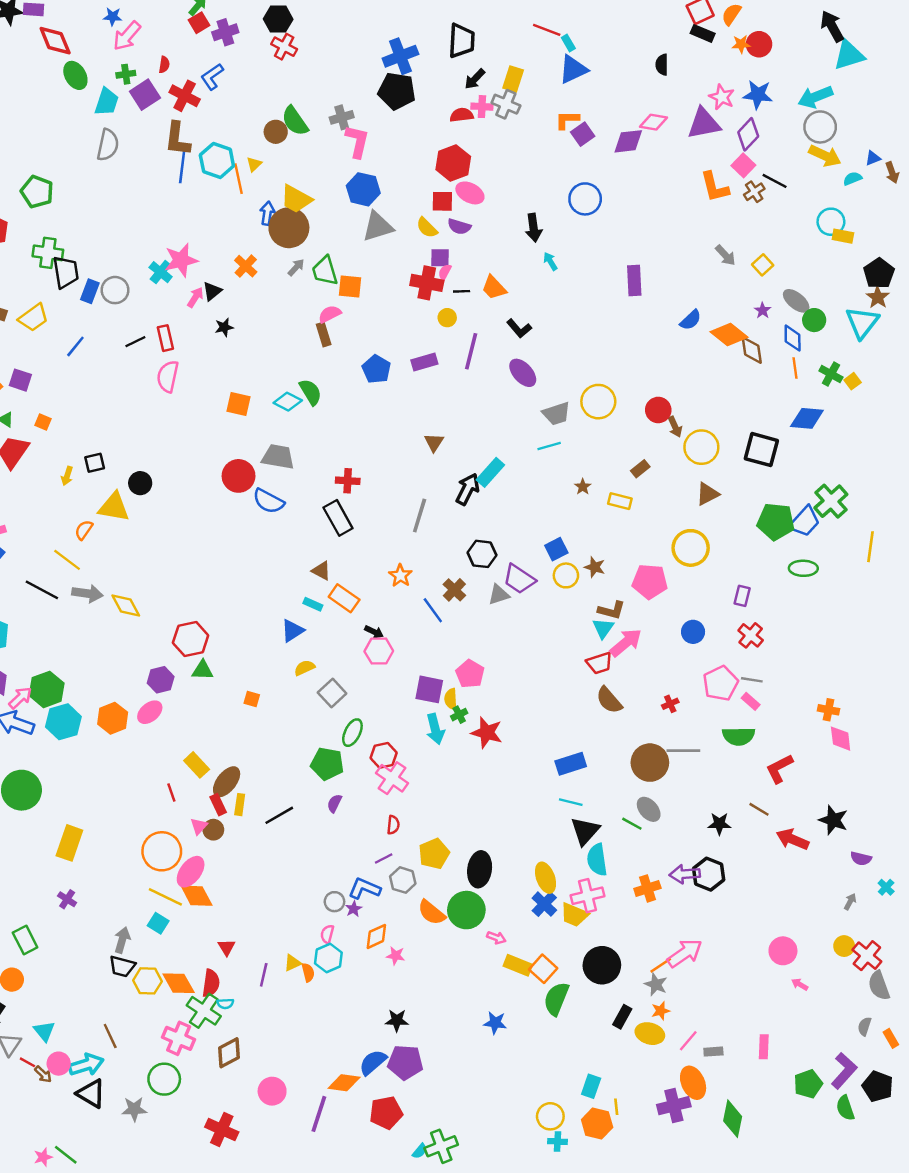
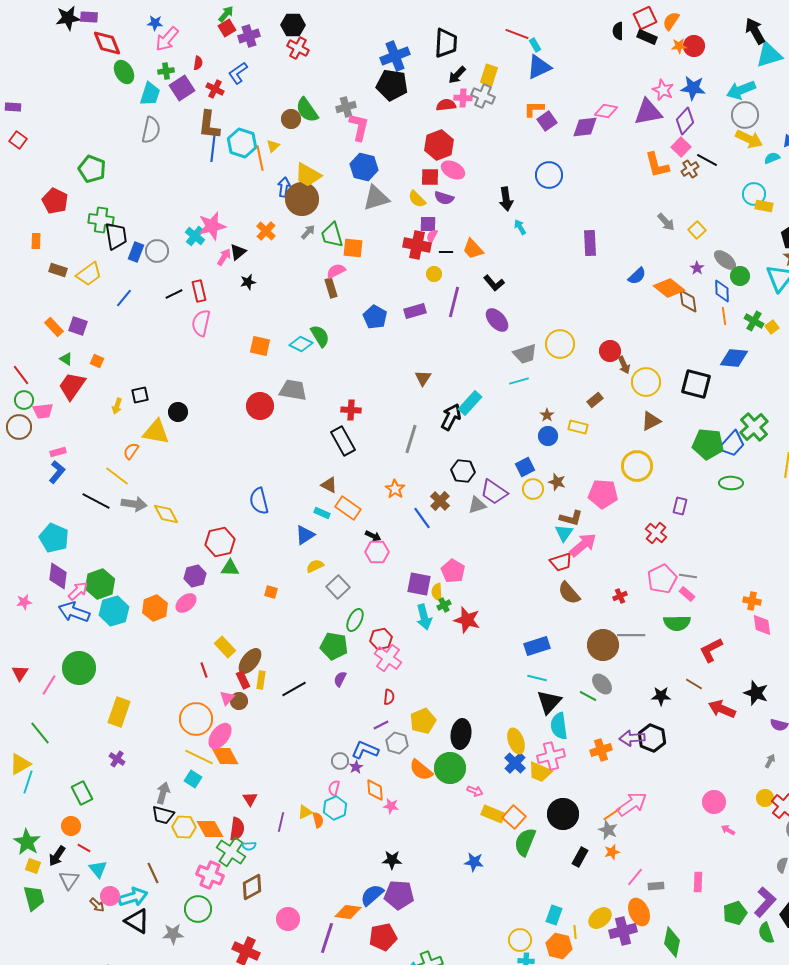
black semicircle: (662, 65) -> (618, 31), moved
red cross: (185, 96) -> (215, 89), size x0.7
blue semicircle: (269, 501) -> (259, 501), moved, turned 48
blue circle: (693, 632) -> (548, 436), moved
red cross: (751, 635) -> (656, 533), moved
orange diamond: (376, 936) -> (375, 790), turned -70
yellow ellipse: (650, 1034) -> (600, 918), moved, turned -55
red line: (27, 1062) -> (84, 848), moved

